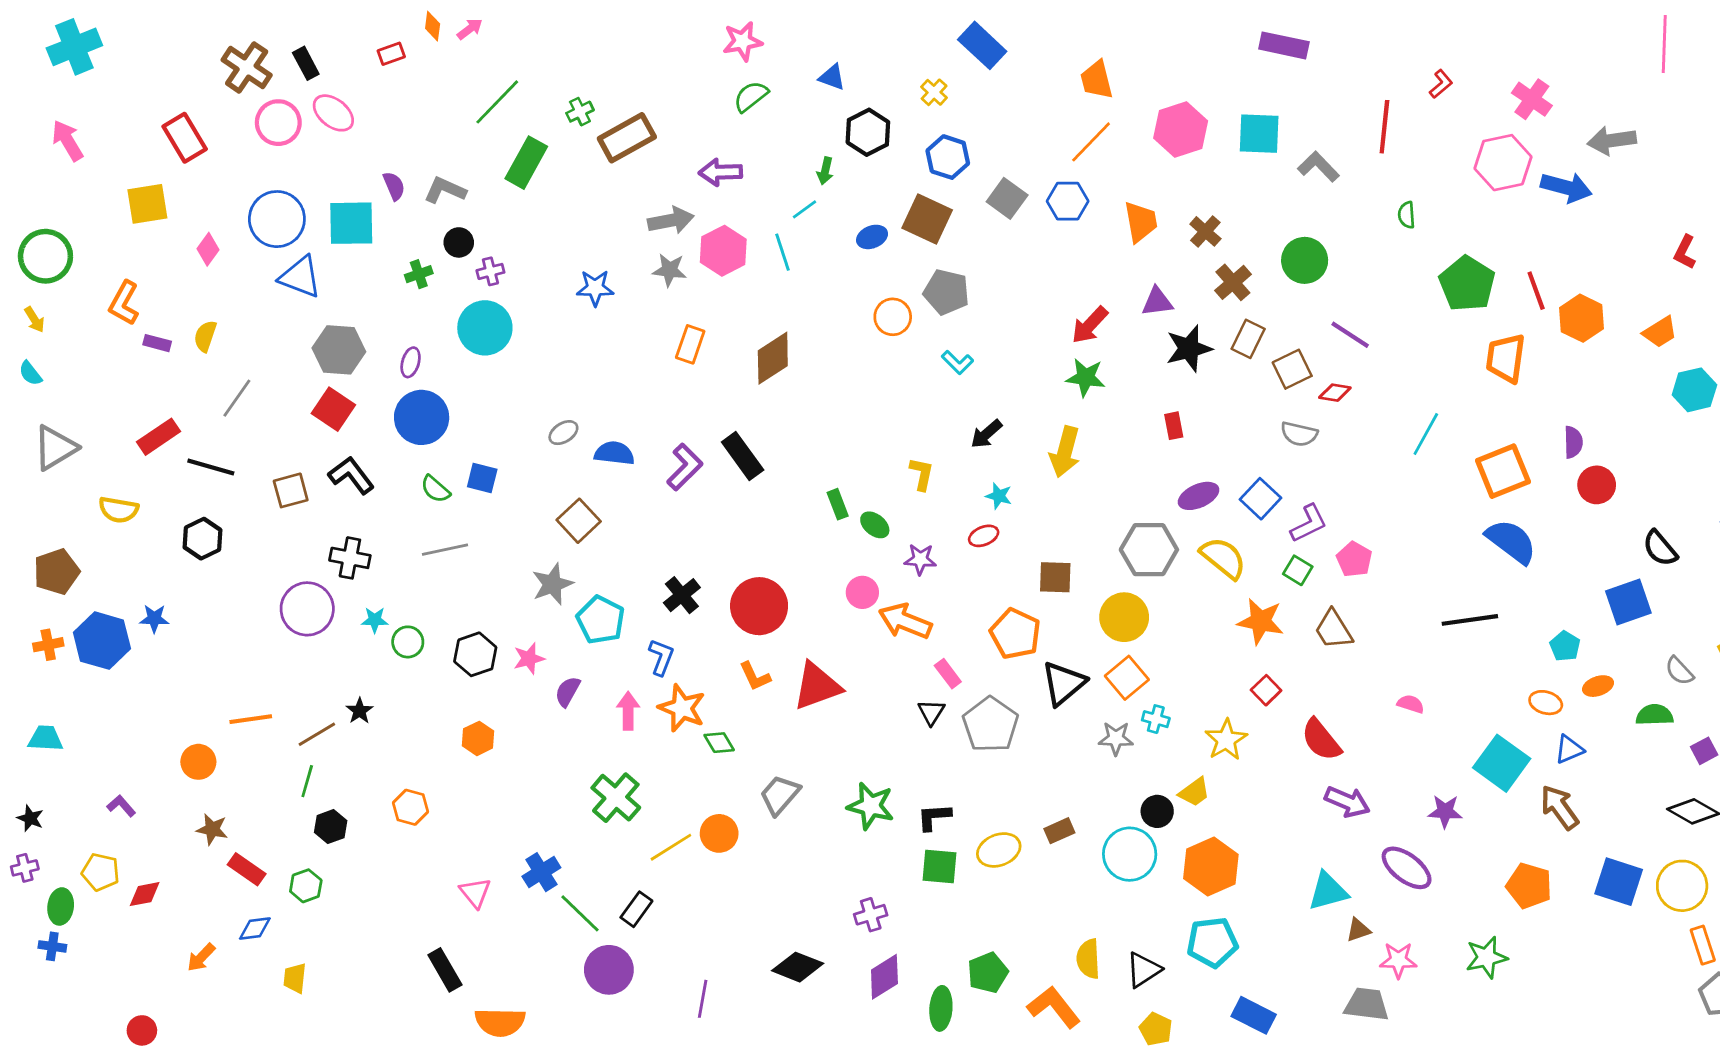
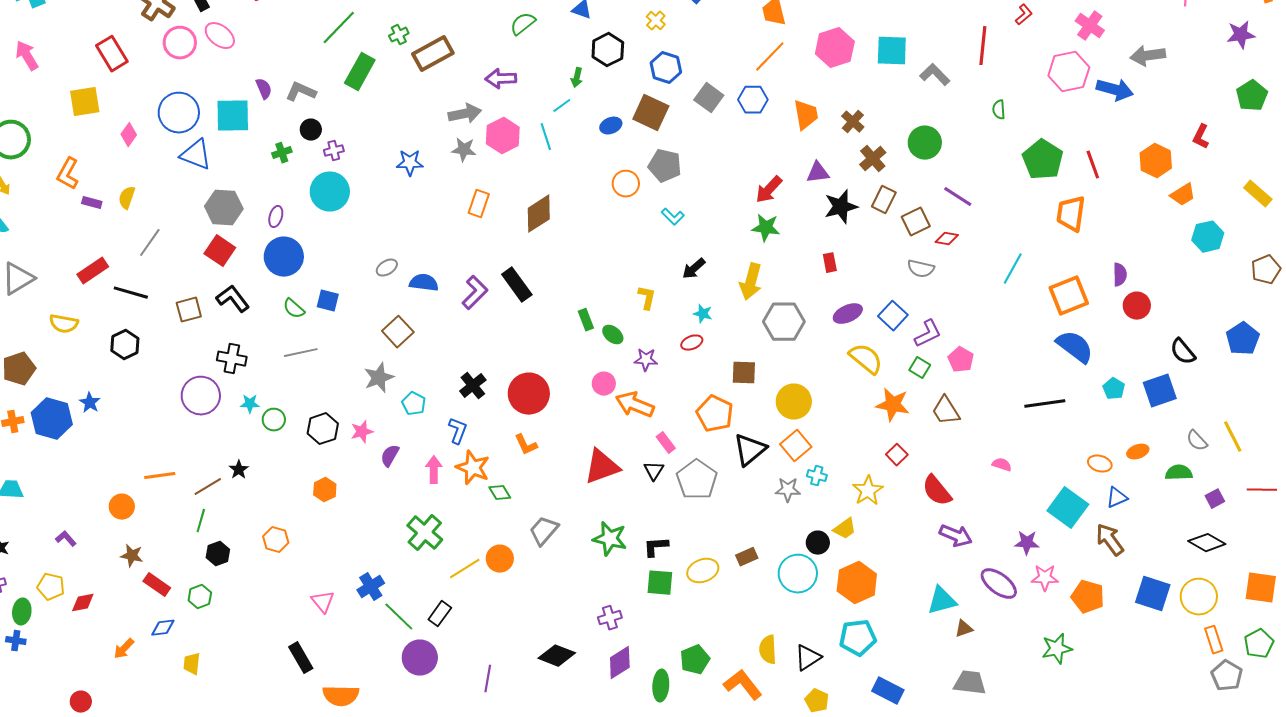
orange hexagon: (1581, 318) -> (1156, 161), moved
gray hexagon: (1149, 550) -> (784, 322), moved
blue star: (154, 619) -> (90, 403), turned 30
cyan pentagon: (601, 620) -> (414, 404), size x0.7
cyan pentagon: (1565, 646) -> (1114, 389), moved
red triangle: (817, 686) -> (602, 467), moved
pink star: (1398, 960) -> (1045, 578), moved

